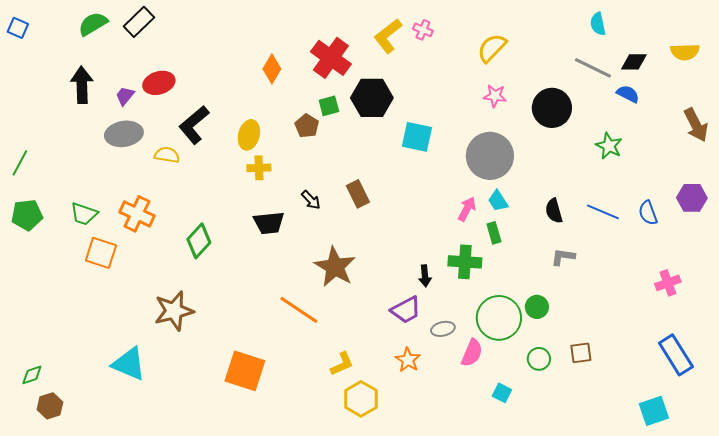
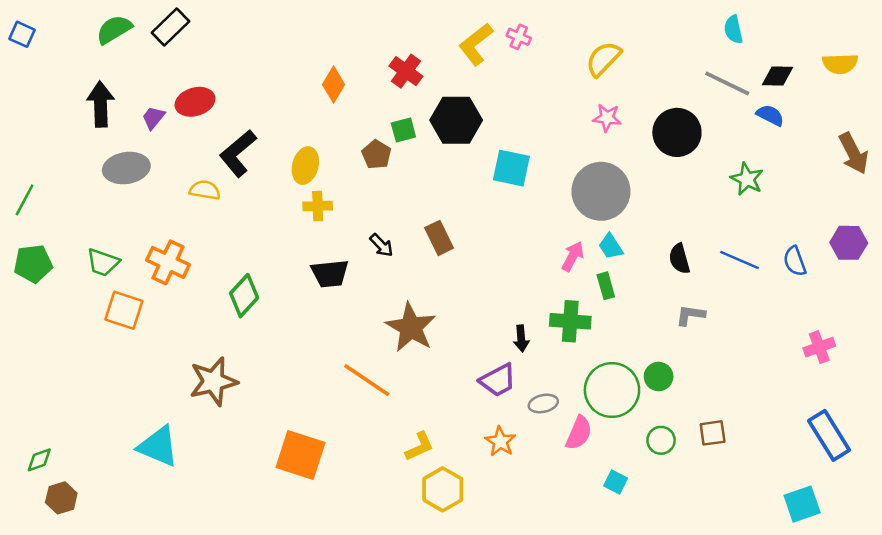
red cross: (331, 58) -> (406, 71), size x0.7
gray ellipse: (124, 134) -> (126, 168), moved

